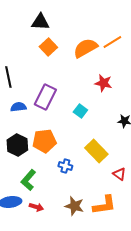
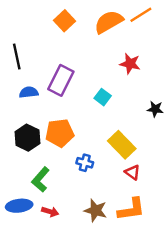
red triangle: (119, 174) -> (133, 172), moved

